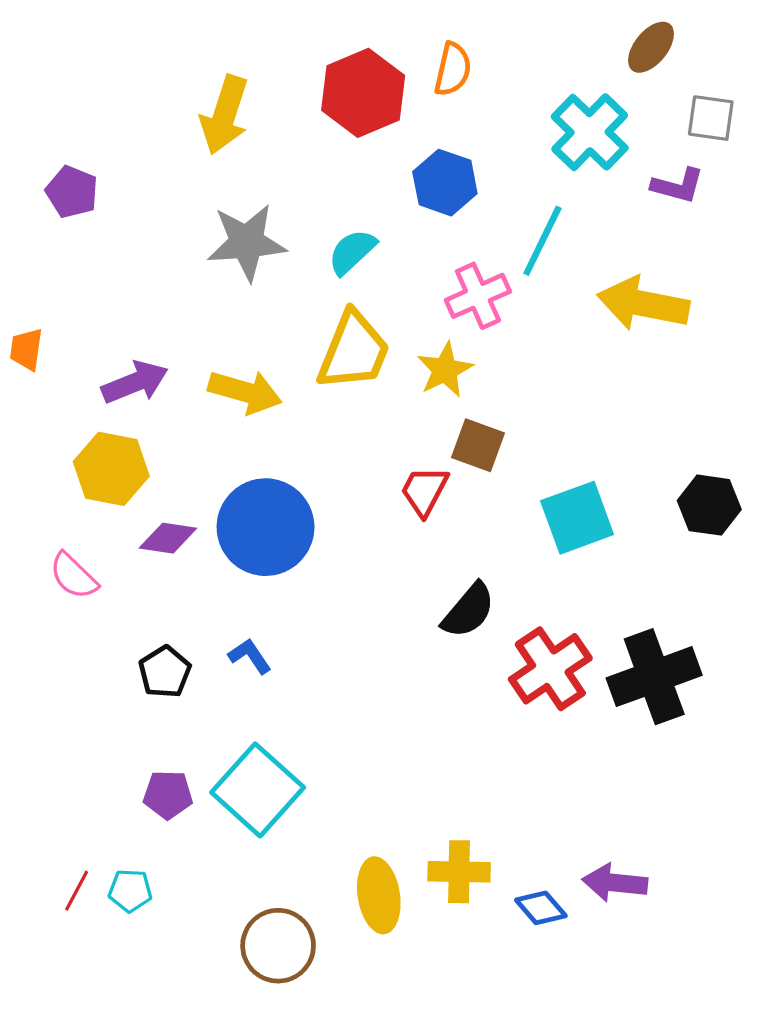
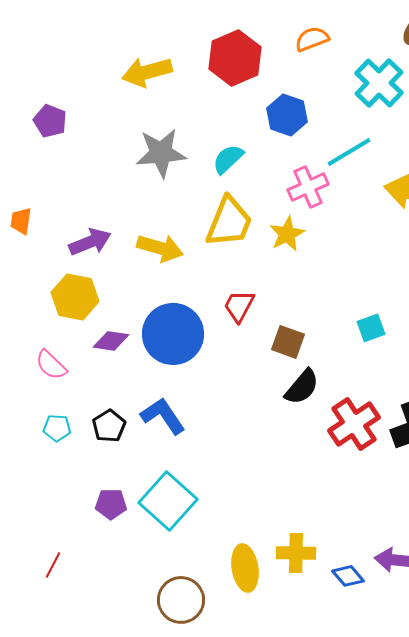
orange semicircle: (453, 69) -> (312, 39), moved, turned -124
yellow arrow: (225, 115) -> (147, 72), turned 57
cyan line: (542, 241) -> (349, 152), turned 33
brown square: (478, 445) -> (288, 342), moved
red trapezoid: (424, 491) -> (239, 306), moved
cyan square: (577, 518) -> (371, 328), size x0.6
blue L-shape: (250, 656) -> (163, 416), size x1.6
cyan pentagon: (130, 891) -> (57, 428), moved

